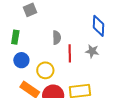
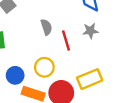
blue circle: (21, 60) -> (15, 75), moved

